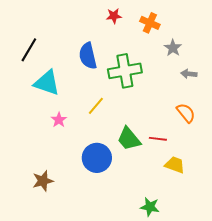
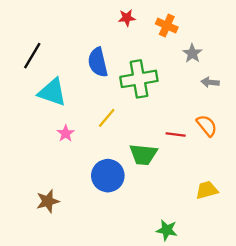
green trapezoid: (129, 139) -> (143, 155), turned -44
red line: (158, 139) -> (176, 135), moved
yellow trapezoid: (175, 165) -> (207, 190), moved, turned -35

